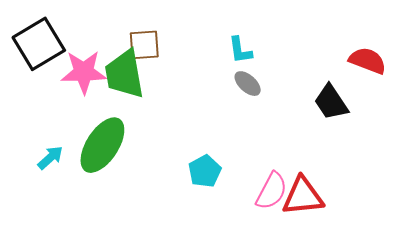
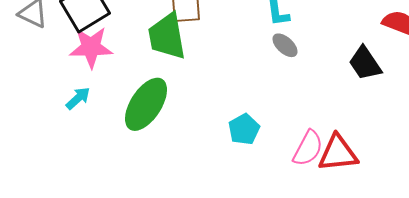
pink star: (84, 72) -> (91, 47), moved
cyan arrow: (50, 158) -> (78, 98), moved

